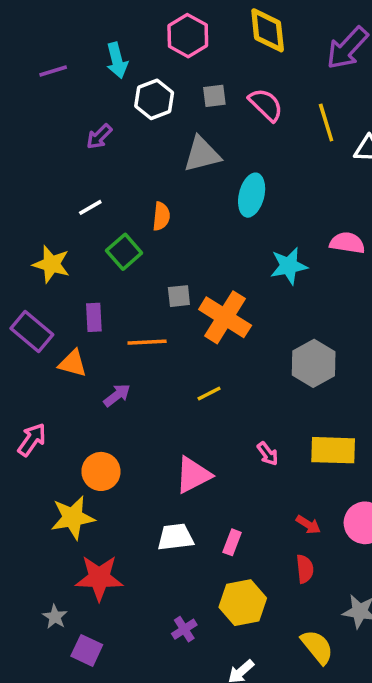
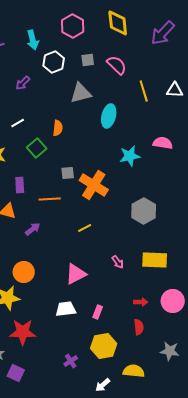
yellow line: (326, 122) -> (144, 91), moved
red arrow: (308, 525) -> (141, 302), turned -32
yellow semicircle: (317, 647) -> (134, 371), moved, turned -45

